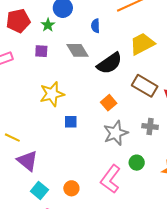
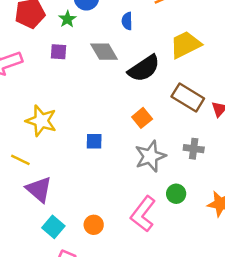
yellow star: (52, 94) -> (41, 121), moved, turned 30

